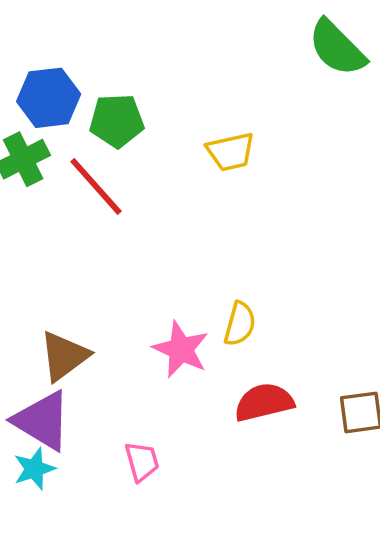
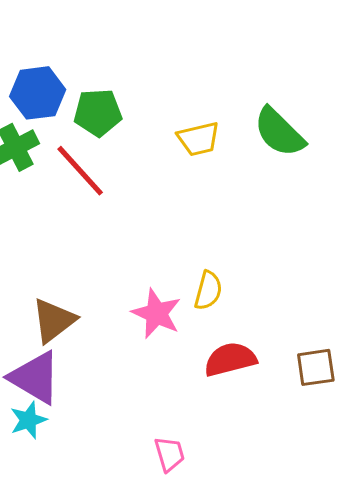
green semicircle: (337, 48) -> (279, 132), moved
pink trapezoid: (142, 461) -> (170, 454), moved

